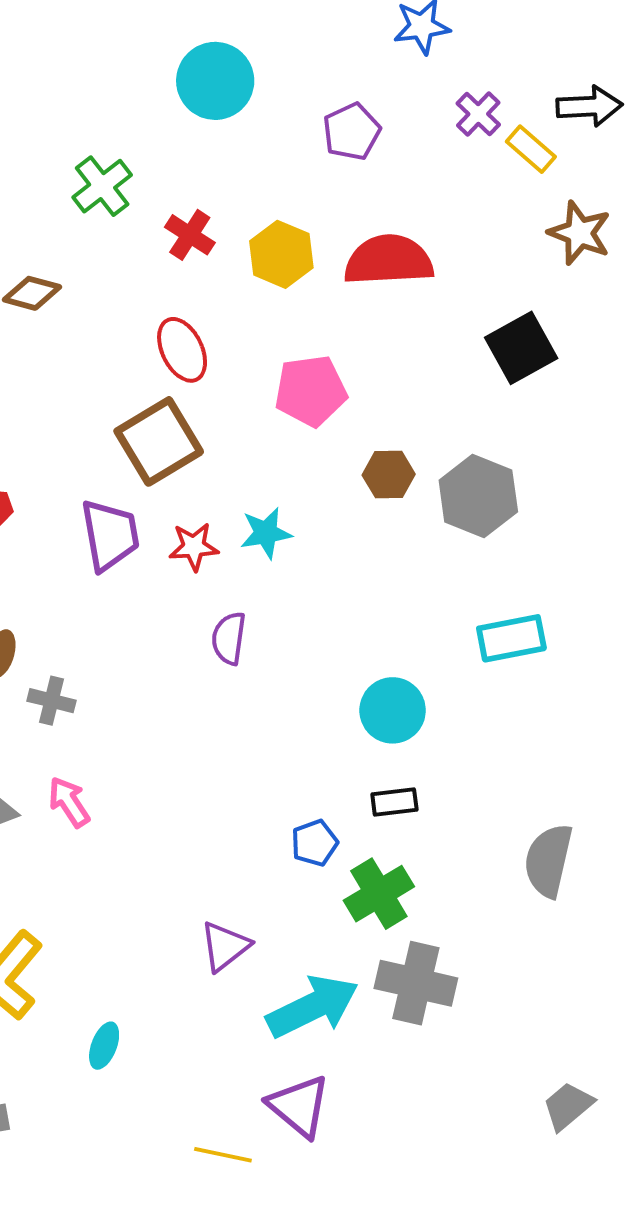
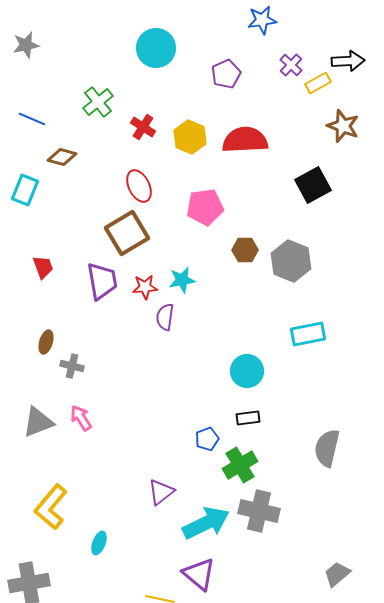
yellow rectangle: (531, 149) -> (318, 83), turned -70
purple semicircle: (229, 638) -> (165, 317), moved

